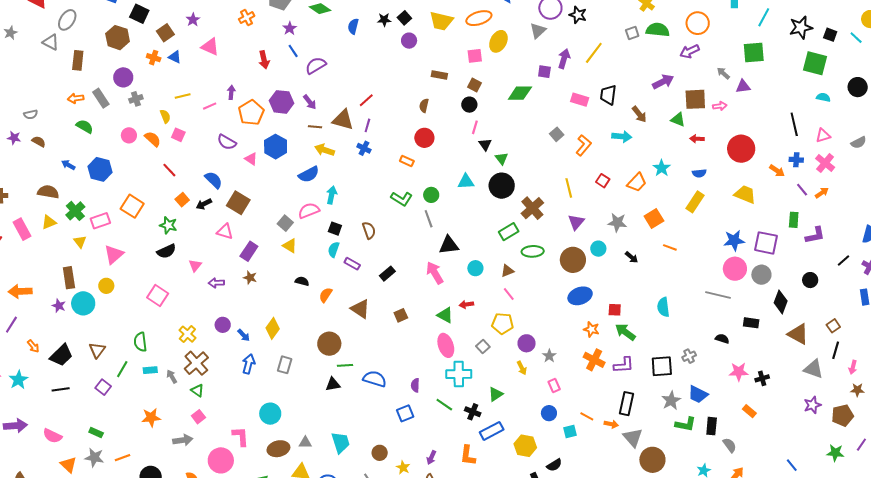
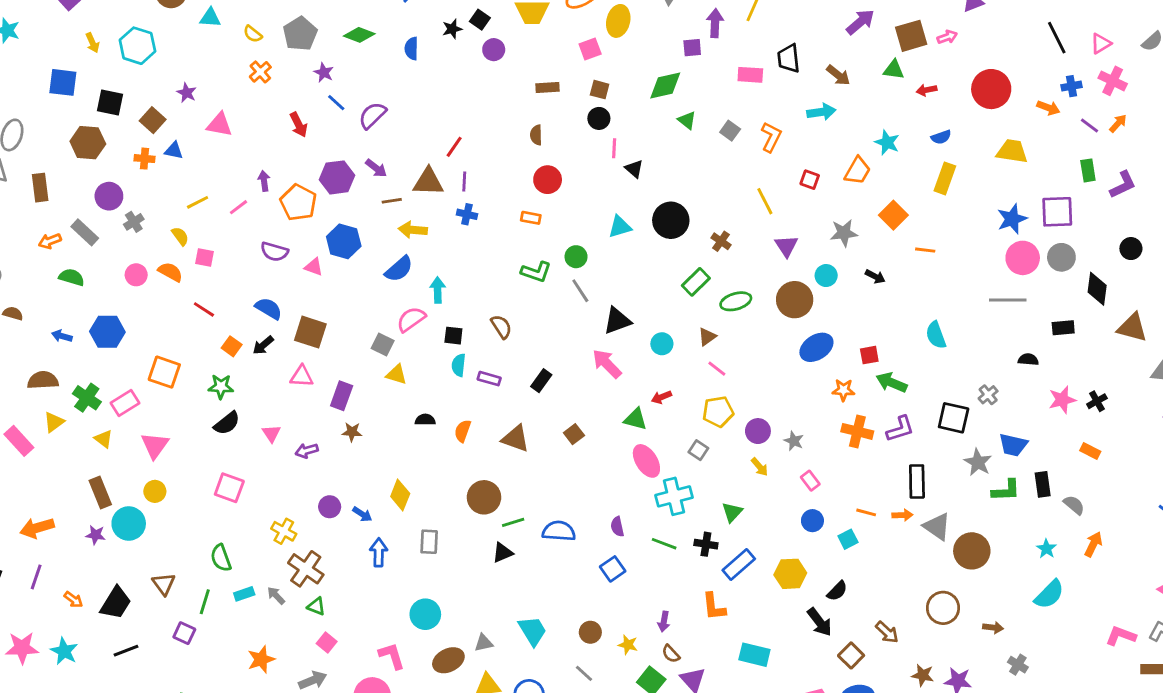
green triangle: (502, 158) -> (687, 120), moved
brown cross: (532, 208) -> (721, 241), size x0.6
black square: (662, 366) -> (954, 418), turned 30

